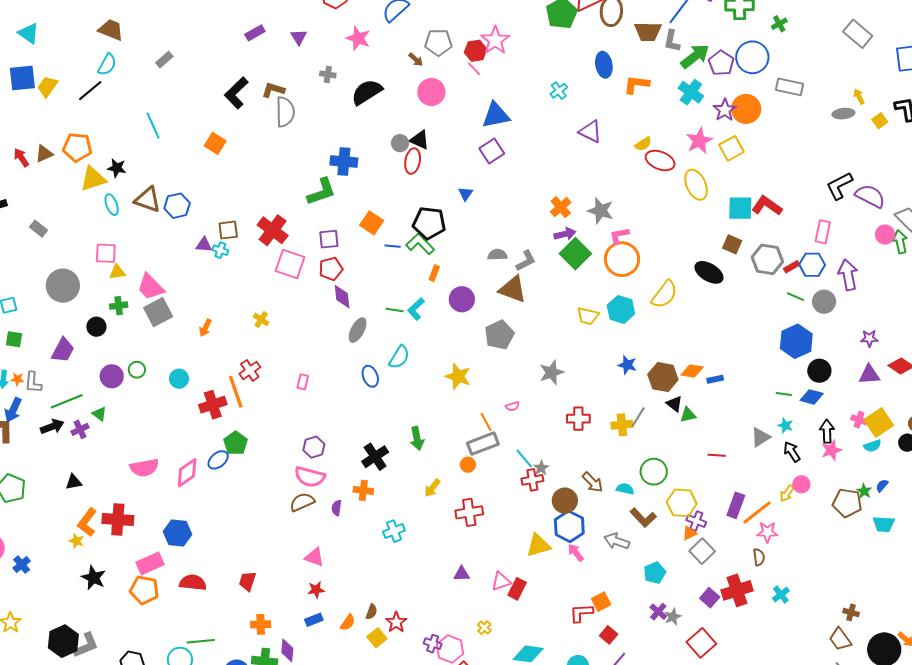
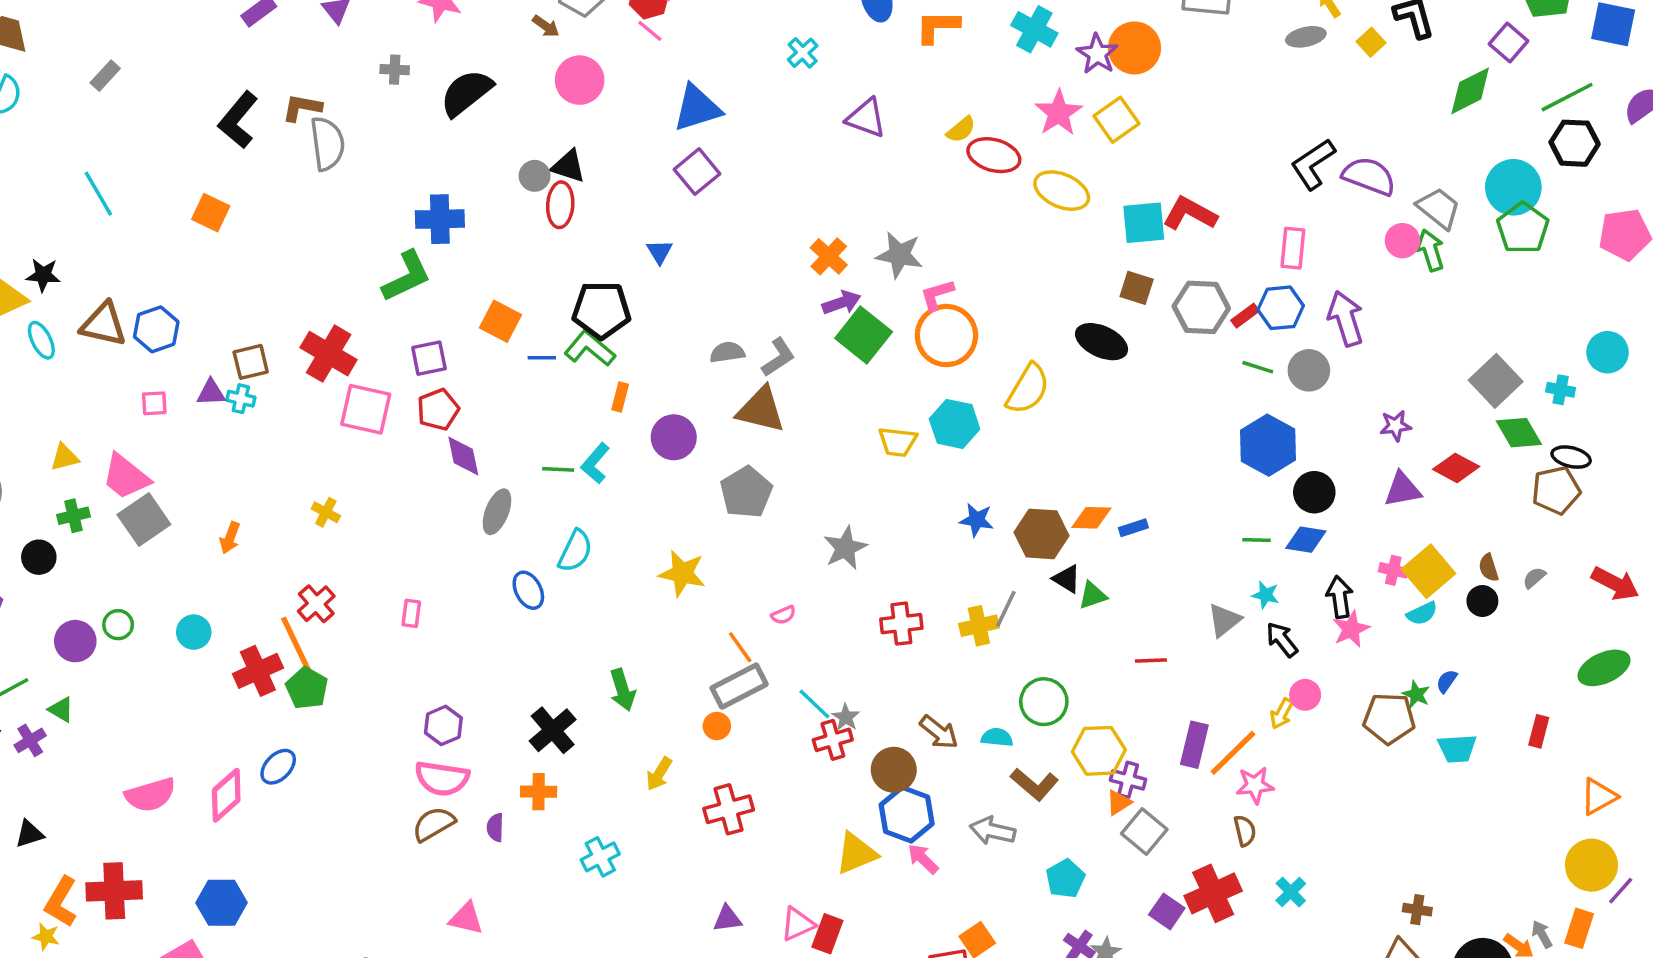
yellow ellipse: (696, 185) -> (1062, 191), turned -36
pink square: (106, 253) -> (154, 403), moved, size x0.7
green pentagon: (236, 443) -> (307, 688), moved

